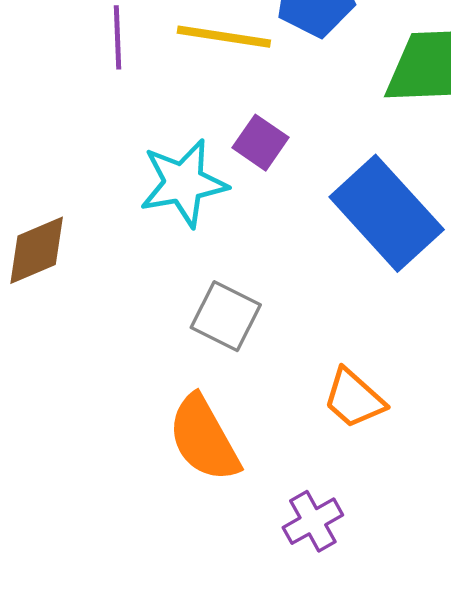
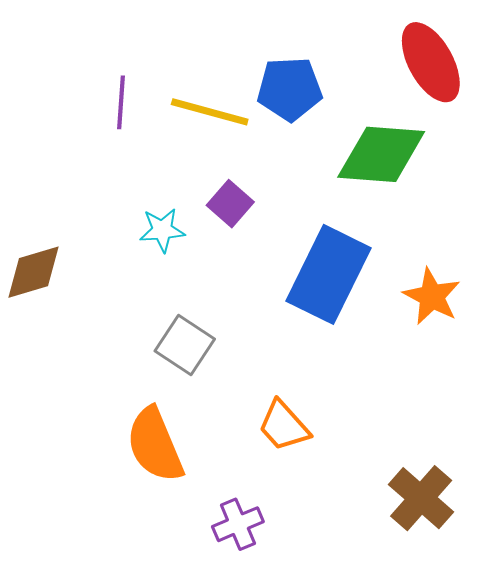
cyan star: (183, 183) -> (162, 230), size x0.6
blue rectangle: (387, 213) -> (329, 274), turned 62

